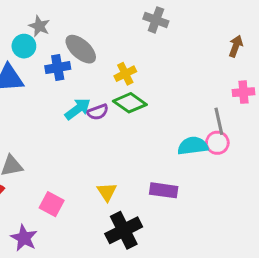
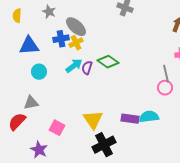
cyan circle: (24, 46) -> (39, 72), moved
yellow cross: (125, 74) -> (76, 43), moved
purple semicircle: (98, 112) -> (87, 68), turned 128
cyan semicircle: (193, 146) -> (149, 117), moved
yellow triangle: (107, 192) -> (93, 120), size x1.5

